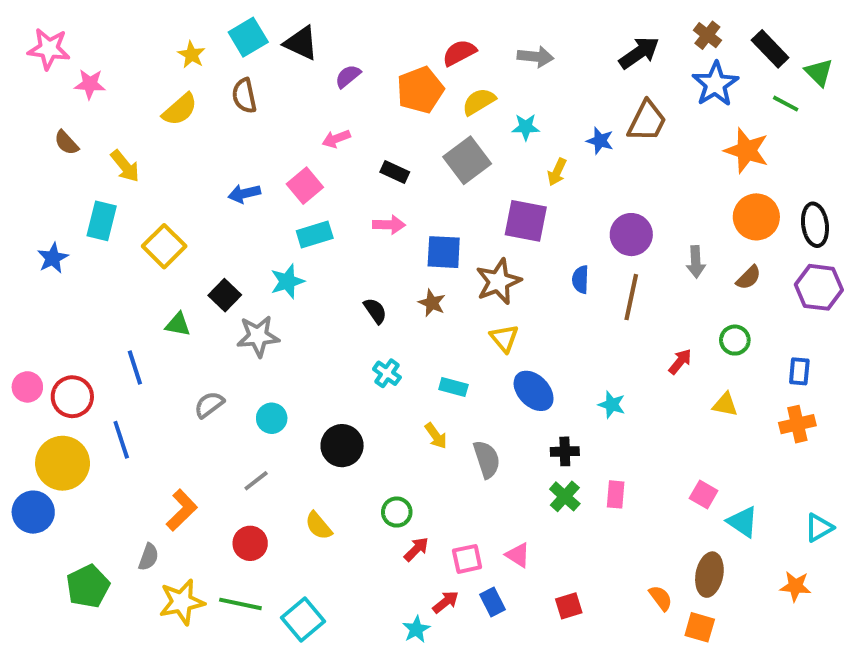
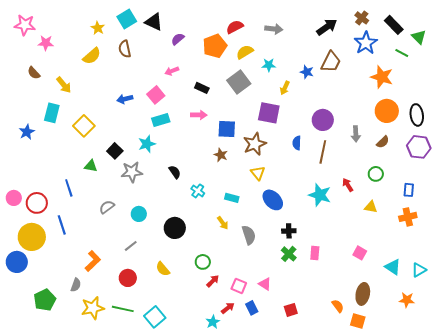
black semicircle: (375, 311) -> (175, 172), moved
red arrow: (680, 362) -> (348, 185), turned -72
cyan star: (612, 405) -> (320, 195), moved, size x1.6
cyan triangle: (743, 522) -> (393, 267), moved
pink square: (467, 559) -> (239, 286), turned 35

